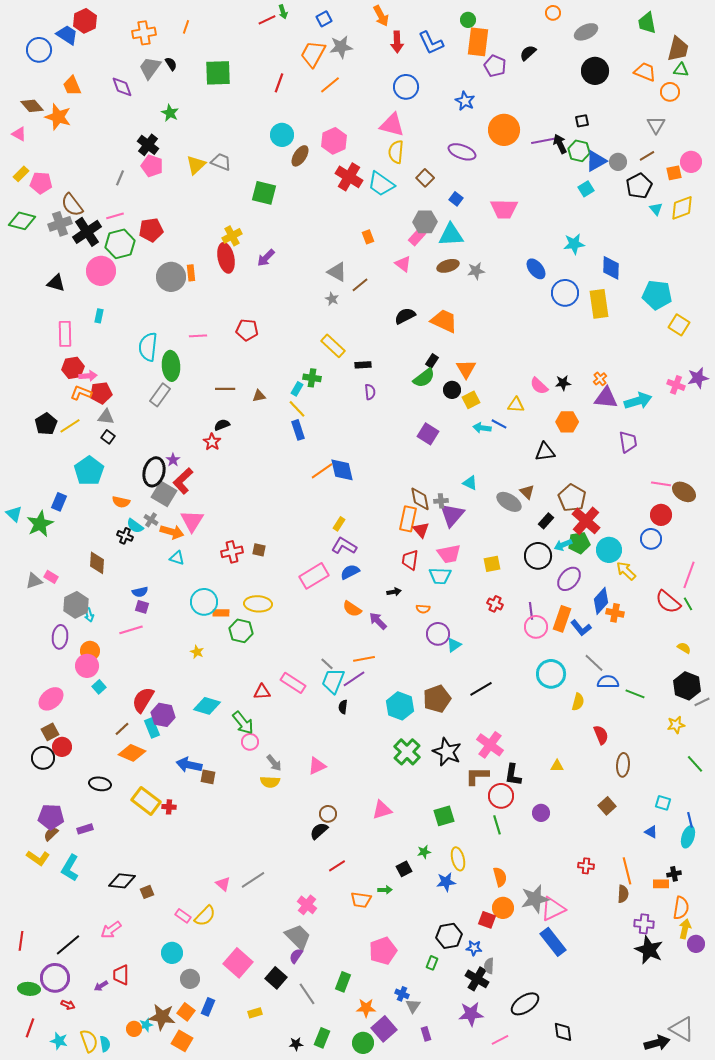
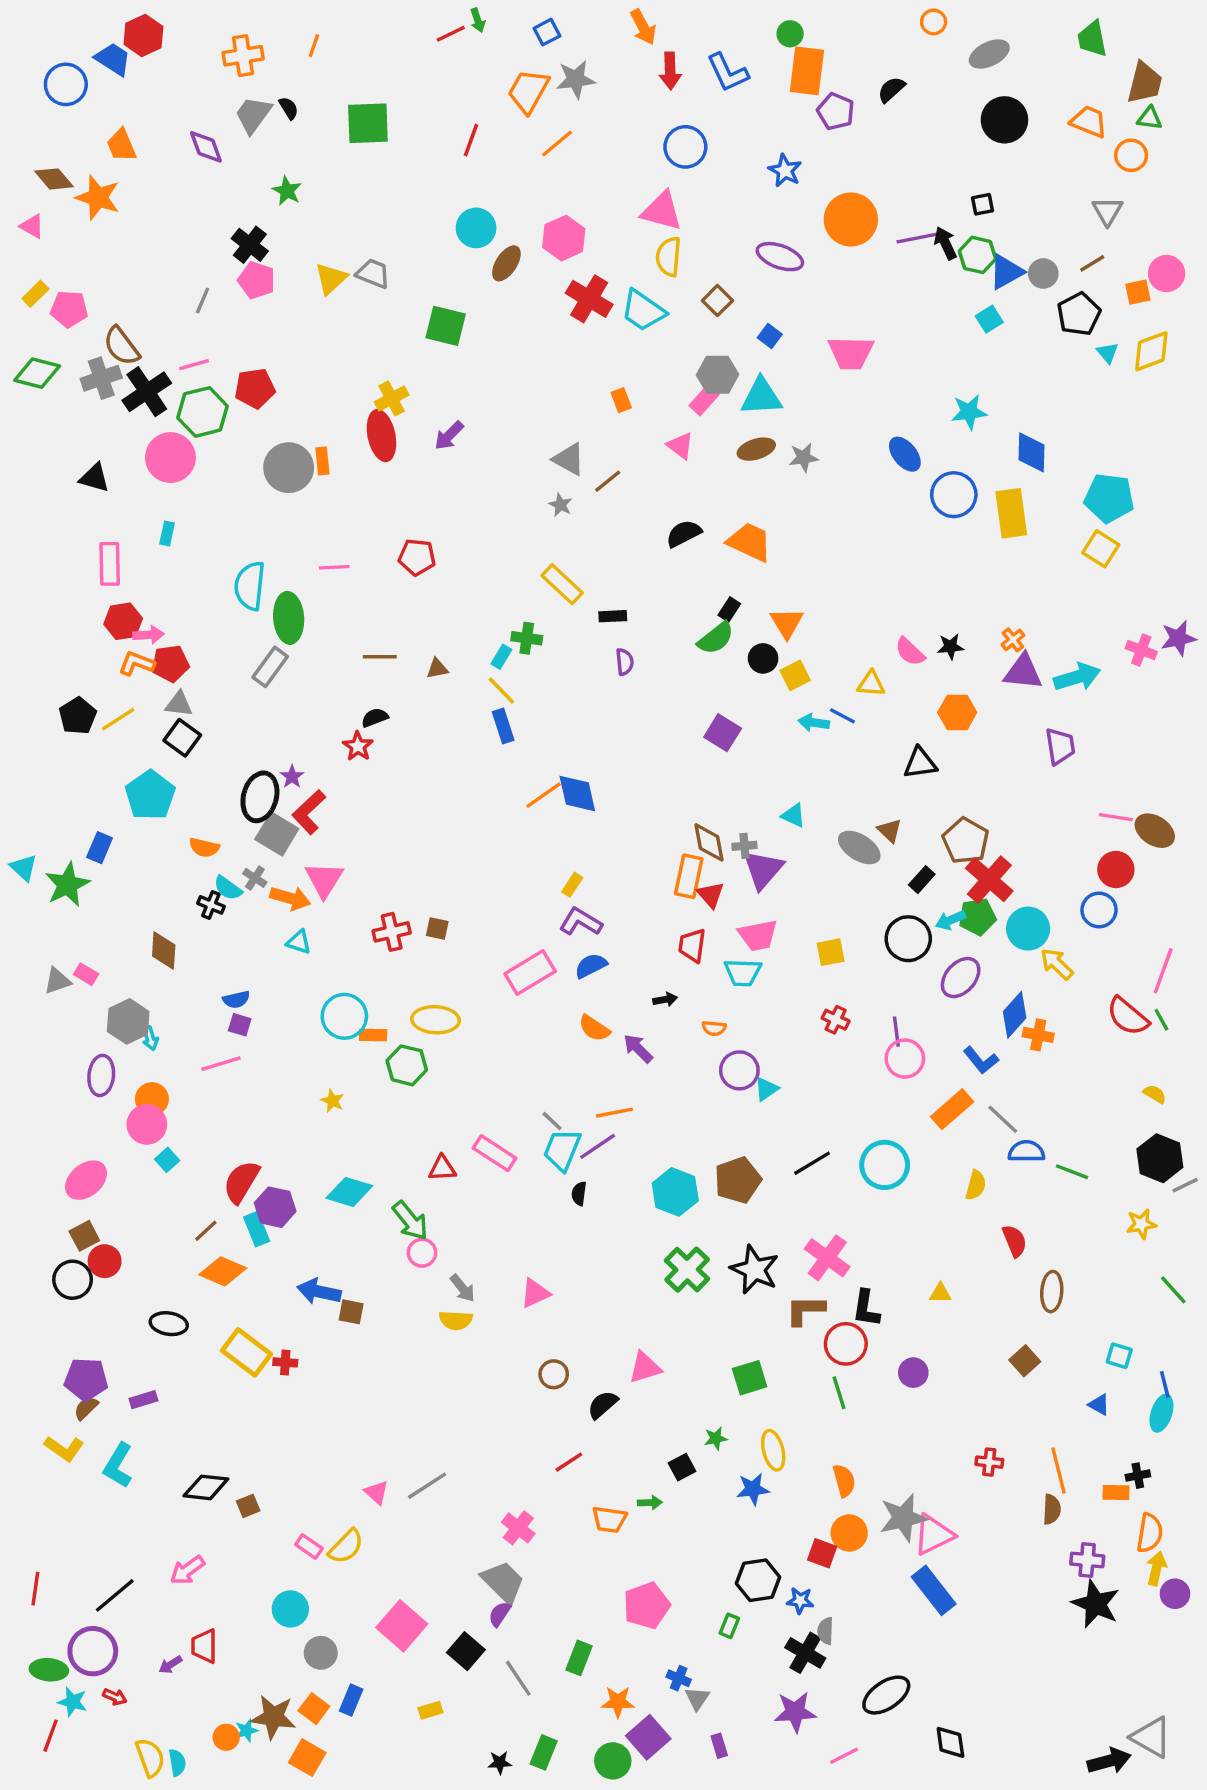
yellow square: (679, 325) -> (1101, 549), moved
black square: (108, 437) -> (182, 738), size x1.5
orange rectangle: (562, 619) -> (952, 1109), moved, turned 30
cyan circle: (551, 674) -> (885, 1165), moved
black semicircle: (319, 831) -> (603, 1405), moved
cyan star: (59, 1041) -> (73, 1702), moved

